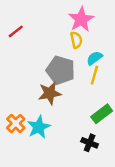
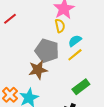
yellow line: (94, 75) -> (75, 55), turned 35

